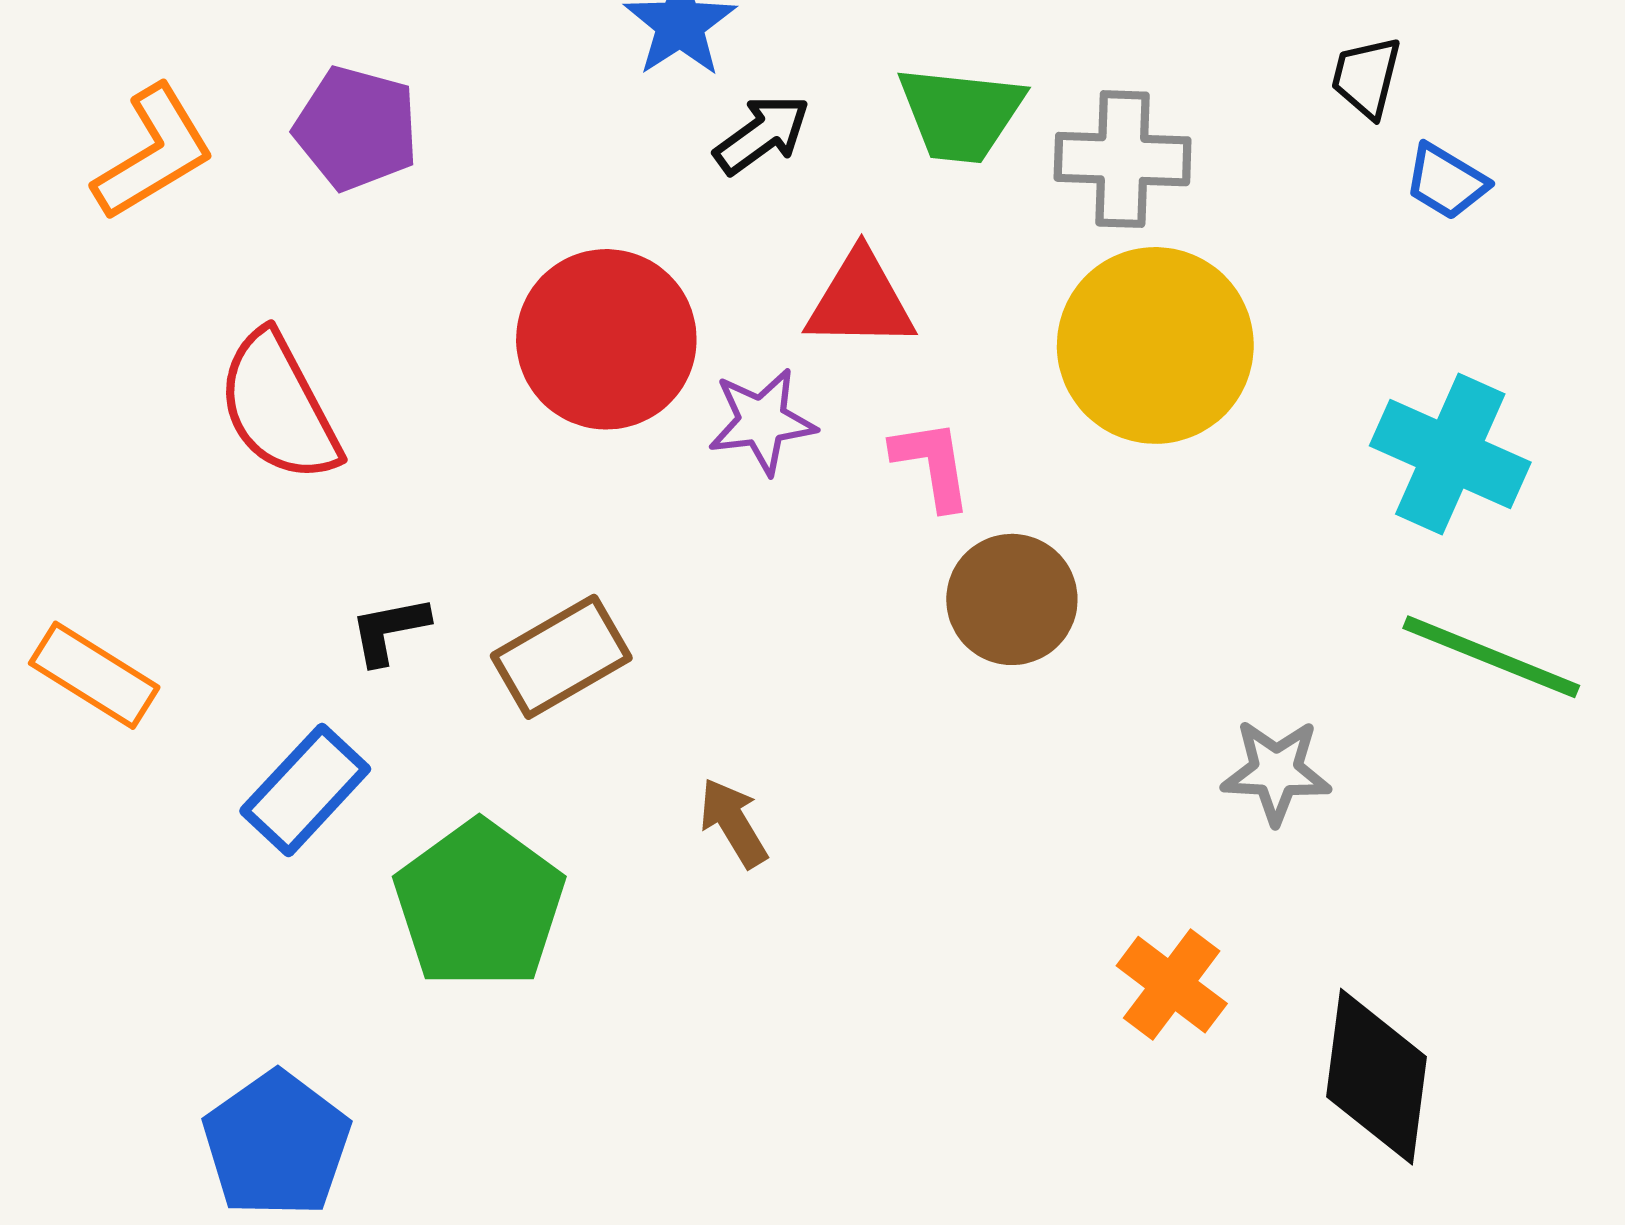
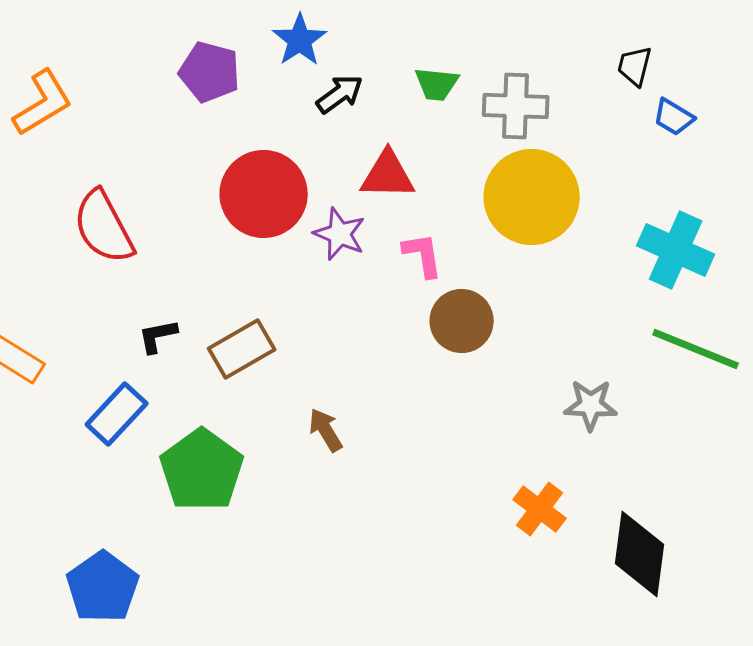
green trapezoid: (961, 114) -> (437, 84), size x0.7
purple pentagon: (356, 128) -> (210, 72), moved
purple star: (762, 421) -> (340, 234), turned 30

